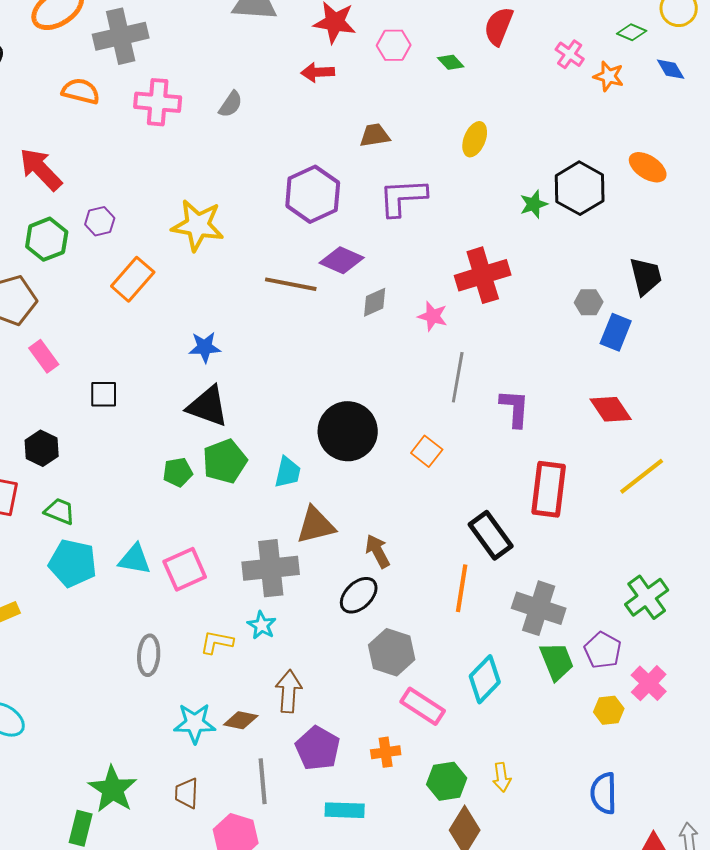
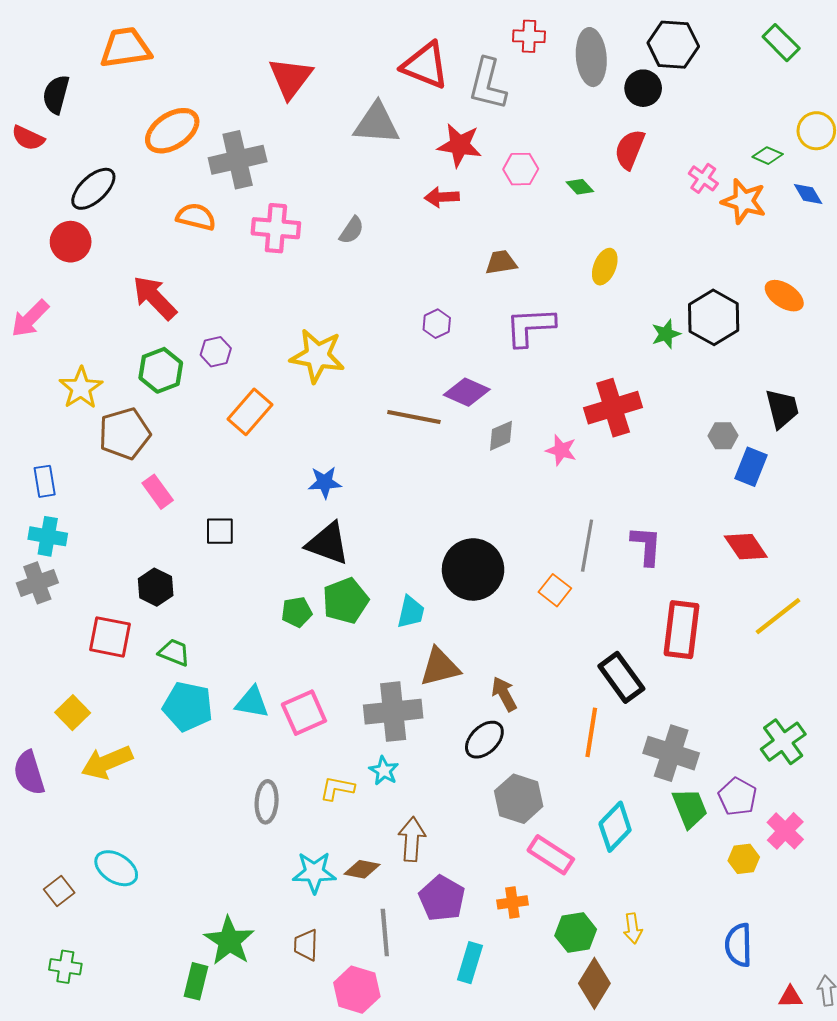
orange star: (609, 76) -> (744, 201), size x1.4
purple hexagon: (313, 194) -> (437, 324), size x0.5
gray line: (458, 377) -> (587, 546), moved
cyan rectangle: (345, 810) -> (470, 963), turned -75

